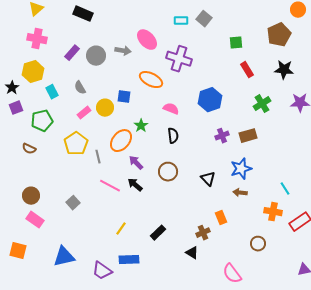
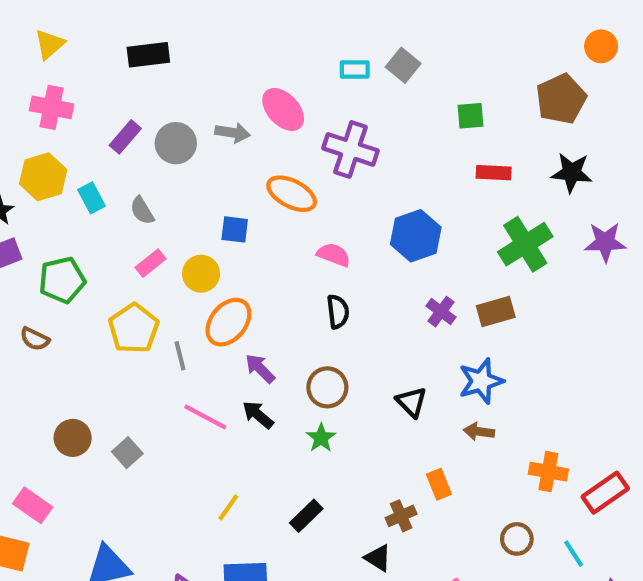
black rectangle: (83, 14) -> (148, 55), turned -30
red rectangle: (247, 70) -> (494, 173), turned -56
cyan rectangle: (52, 92) -> (92, 198), moved
green cross: (262, 104) -> (525, 244), size x1.4
yellow circle: (105, 108) -> (201, 274), moved
green star: (141, 126) -> (321, 438), moved
purple cross: (222, 136) -> (441, 312), turned -32
cyan line: (285, 189) -> (574, 554), moved
brown circle: (31, 196) -> (73, 438), moved
pink rectangle: (35, 220) -> (33, 505), moved

